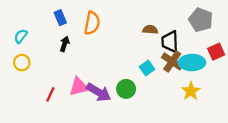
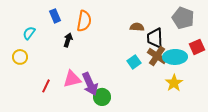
cyan semicircle: (21, 36) -> (29, 33), moved
black arrow: (65, 44) -> (68, 40), moved
green circle: (126, 89) -> (102, 97), moved
purple arrow: (99, 92) -> (90, 84), turned 35

